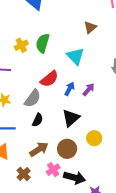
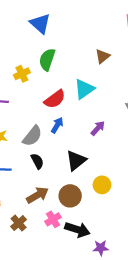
green semicircle: (43, 43) -> (47, 60), moved
cyan triangle: (76, 56) -> (84, 89), turned 36
red semicircle: (49, 79) -> (55, 99), moved
blue arrow: (70, 89) -> (57, 125), moved
black semicircle: (38, 120) -> (37, 161), turned -56

